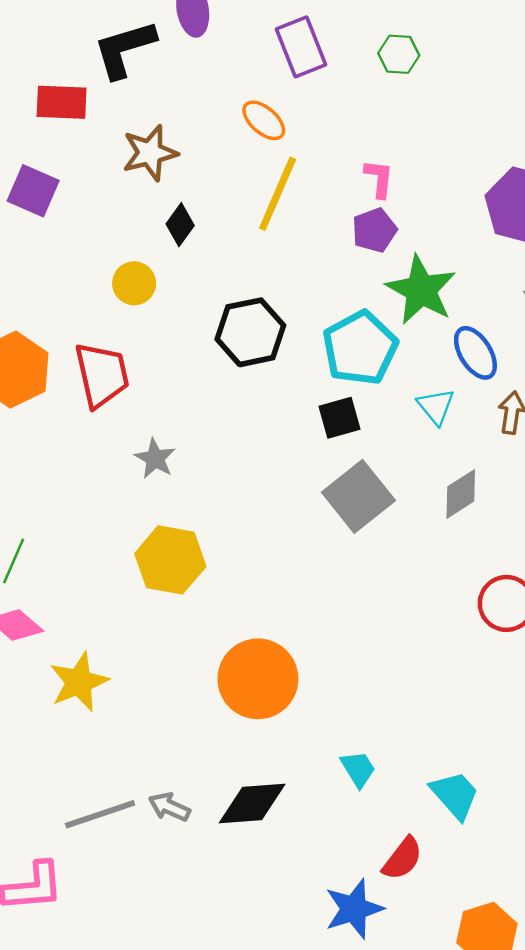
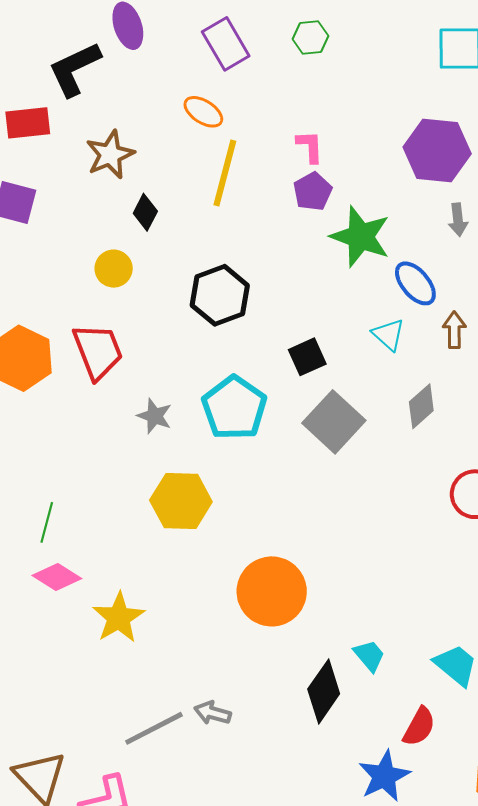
cyan pentagon: (360, 348) -> (234, 408), moved
black diamond: (252, 803) -> (324, 691), moved, turned -42

